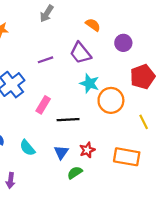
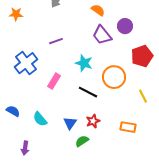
purple trapezoid: (80, 53) -> (102, 35), moved
cyan star: (89, 83) -> (84, 63), moved
black line: (68, 120) -> (88, 92), moved, turned 30
orange rectangle: (127, 157) -> (128, 127), size x0.7

